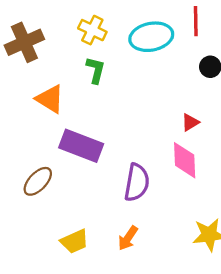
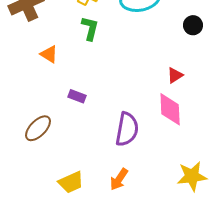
orange triangle: (50, 99) -> (49, 54), size x0.7
purple rectangle: (81, 146) -> (77, 96), size x0.5

